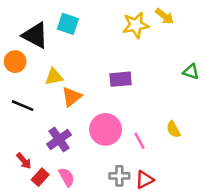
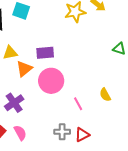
purple rectangle: (121, 79) -> (45, 53), moved
pink circle: (106, 129) -> (51, 81), moved

